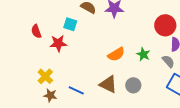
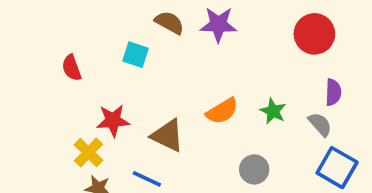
red circle: (165, 25) -> (314, 34), moved
red star: (58, 43) -> (113, 121), moved
brown triangle: (108, 84) -> (168, 136), moved

